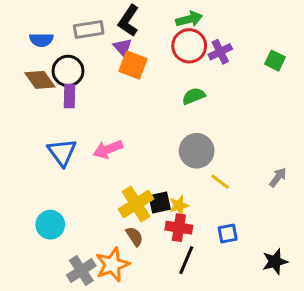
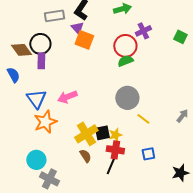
blue semicircle: (41, 40) -> (13, 75), moved, turned -119
red circle: (189, 46) -> (125, 46), moved
cyan circle: (50, 225) -> (36, 160), moved
black line: (186, 260) -> (111, 165), moved
orange star: (112, 265) -> (45, 122), moved
gray cross: (81, 270) -> (49, 179), turned -30

